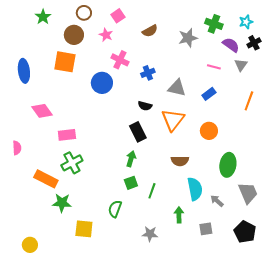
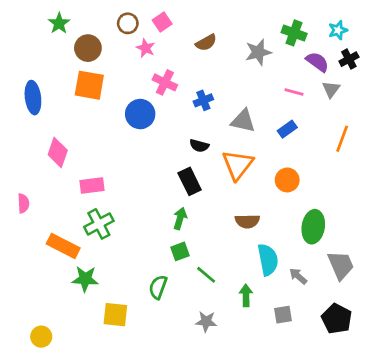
brown circle: (84, 13) -> (128, 23), moved
brown circle: (74, 35) -> (88, 48), moved
pink diamond: (42, 111) -> (58, 153), turned 55
green line: (152, 191) -> (206, 275), moved, turned -70

